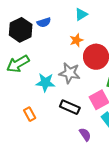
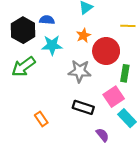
blue semicircle: (44, 22) -> (47, 20), turned -152
cyan star: (45, 82) -> (52, 45), moved

